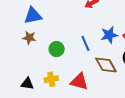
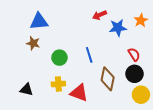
blue star: (109, 35) -> (118, 28), moved
brown diamond: (106, 65) -> (108, 79), turned 35
yellow cross: (51, 79) -> (58, 84), moved

